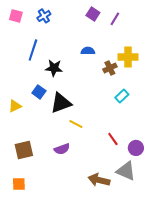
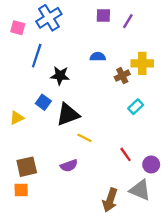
purple square: (93, 14) -> (103, 16), turned -32
pink square: (16, 16) -> (18, 28), moved
blue cross: (44, 16) -> (49, 18), size x1.6
brown arrow: (99, 180) -> (110, 200), turned -85
orange square: (19, 184) -> (21, 190), moved

